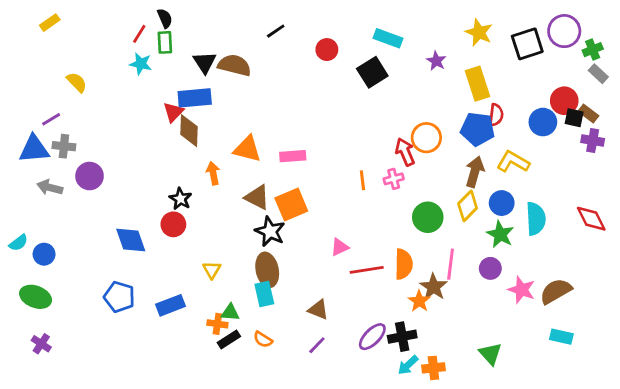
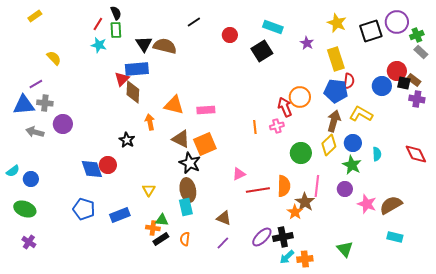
cyan semicircle: (536, 219) -> (377, 154), size x0.6
red circle: (173, 224) -> (108, 165), moved
orange semicircle: (263, 339) -> (185, 239), turned 64

